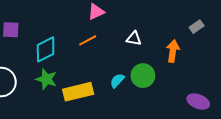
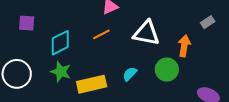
white triangle: (134, 39) -> (146, 33), size x1.8
green circle: (143, 76) -> (167, 70), moved

